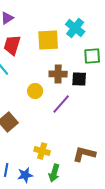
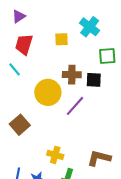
yellow square: (48, 40) -> (61, 39), size x0.6
yellow circle: (35, 91) -> (48, 92), size x1.6

